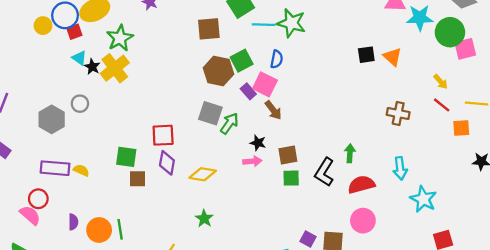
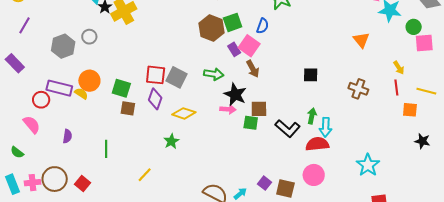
green circle: (450, 32) -> (414, 27), size x0.6
black square: (366, 55) -> (311, 75), moved
red line: (442, 105) -> (396, 88), turned 35
gray square: (210, 113) -> (177, 77), moved
green arrow: (229, 123) -> (214, 74), turned 54
black star: (258, 143) -> (235, 94), size x1.6
cyan arrow: (400, 168) -> (326, 127), moved
black L-shape: (324, 172) -> (288, 128), turned -90
green square: (291, 178) -> (251, 123), moved
red circle: (38, 199) -> (41, 100), moved
green star: (204, 219) -> (171, 141), moved
orange circle: (99, 230) -> (89, 81), moved

